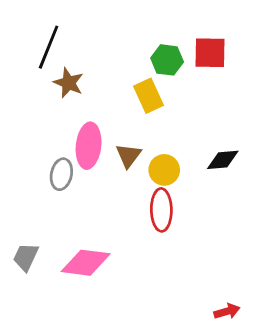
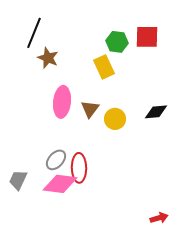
gray ellipse: (61, 174) -> (56, 160), moved, turned 30
red ellipse: (161, 210) -> (79, 168), moved

